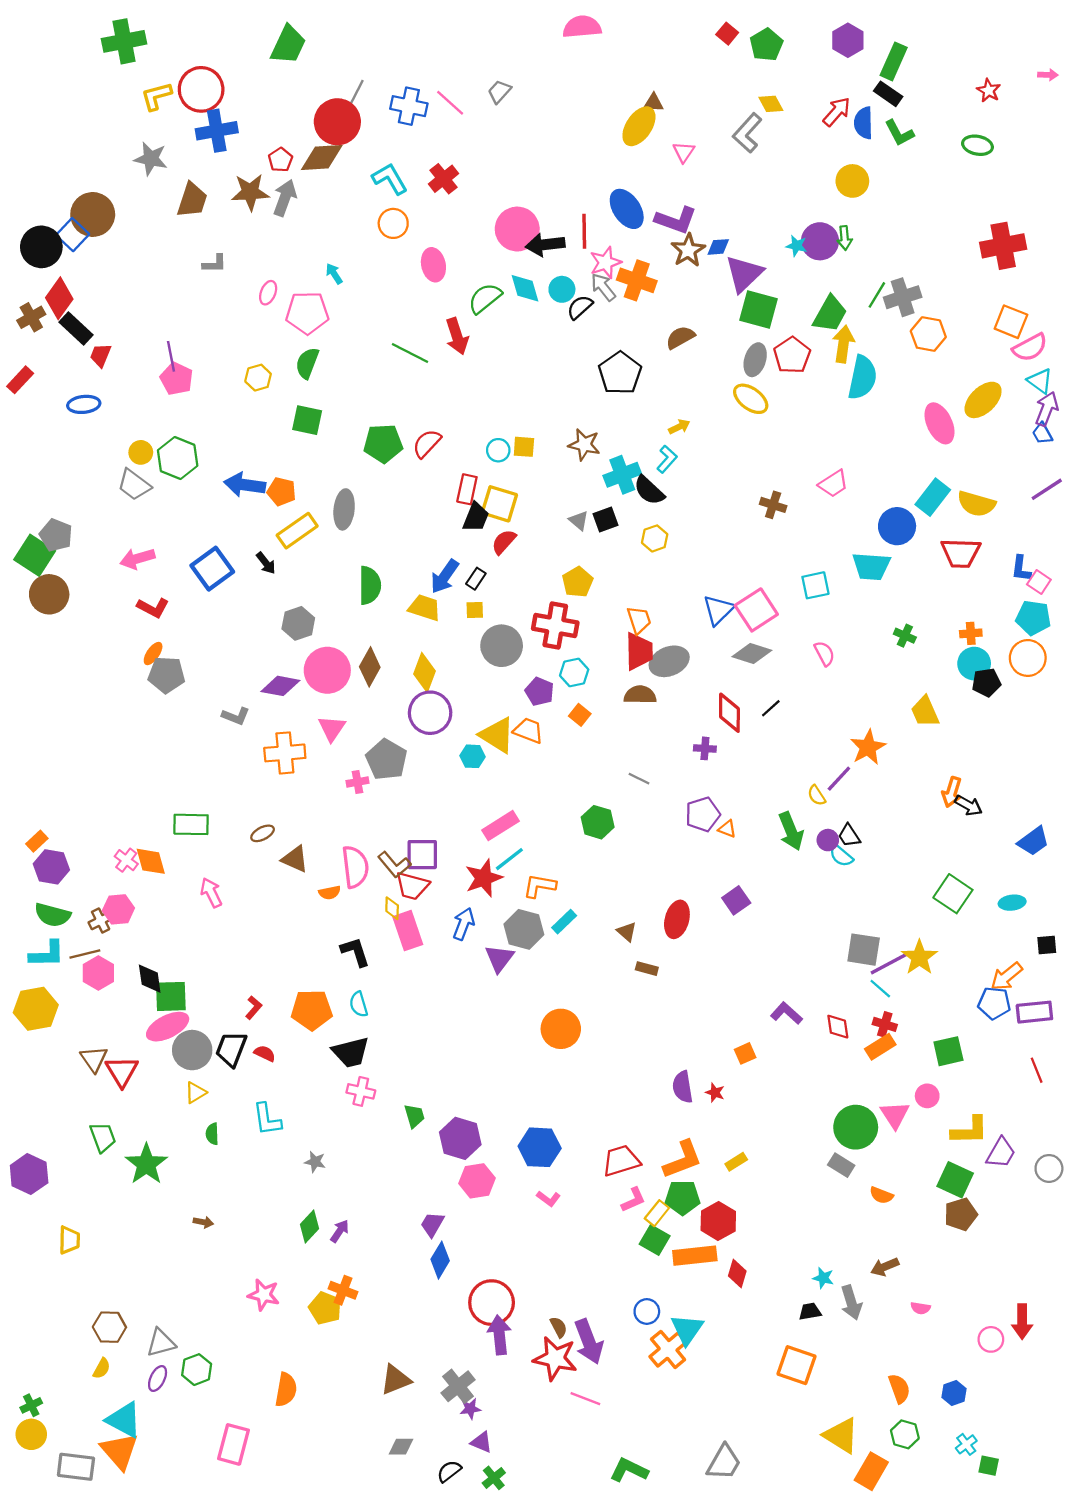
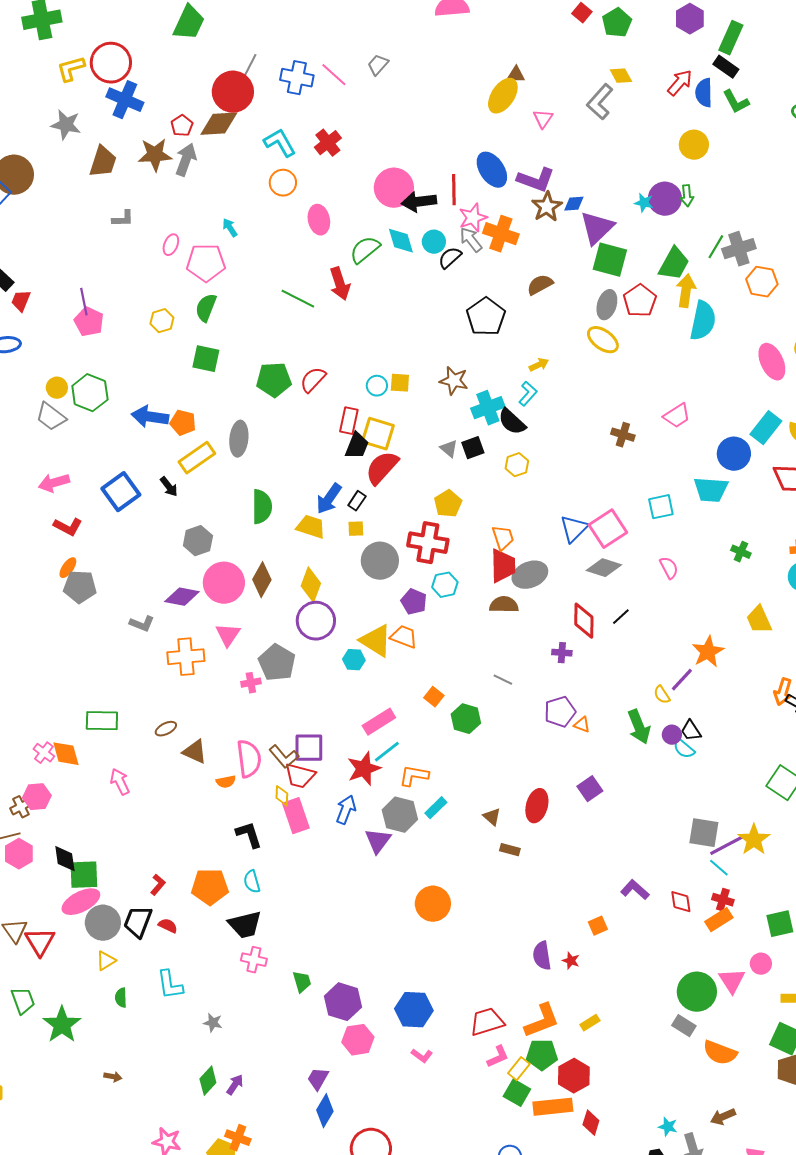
blue cross: (217, 131) -> (125, 100), turned 33
red semicircle: (504, 542) -> (382, 468), size x1.5
orange square: (580, 715) -> (434, 697), moved
orange semicircle: (881, 1195) -> (720, 1053), size x1.6

